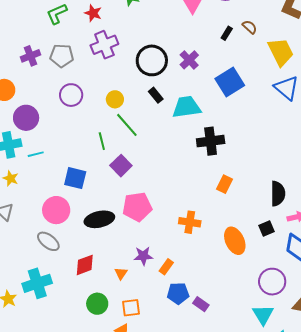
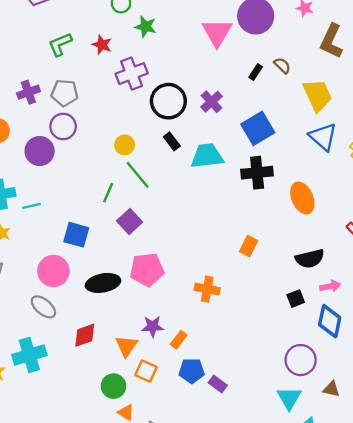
purple cross: (104, 45) -> (132, 74), moved
purple circle: (71, 95) -> (63, 126), moved
purple circle: (26, 118) -> (40, 151), moved
green line: (102, 141) -> (108, 193), turned 36
black cross: (211, 141) -> (257, 173), moved
black semicircle: (278, 194) -> (310, 259), turned 75
orange ellipse: (235, 241) -> (302, 198), moved
orange triangle: (121, 273) -> (126, 346), size x1.5
green circle: (97, 304) -> (113, 386), moved
orange square: (131, 308) -> (146, 371), moved, turned 30

